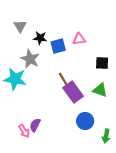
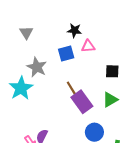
black star: (40, 38) -> (74, 30), moved
cyan star: (15, 79) -> (21, 88), turned 30
green triangle: (100, 90) -> (110, 100), turned -49

